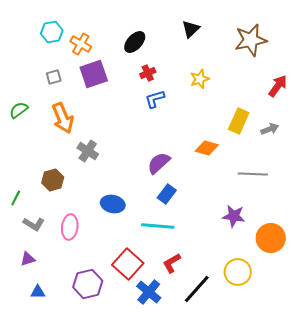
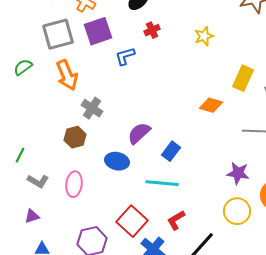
gray square: (54, 77) -> (58, 34), size x2.0
blue L-shape: (155, 99) -> (125, 56), moved
purple semicircle: (159, 163) -> (139, 133), moved
brown hexagon: (53, 180) -> (75, 137), moved
yellow circle: (238, 272) -> (237, 211), moved

